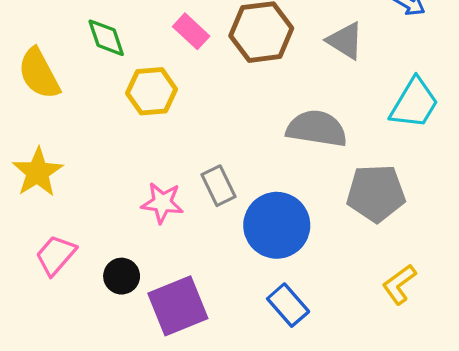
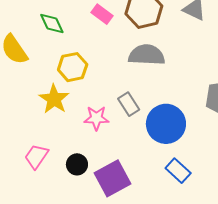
yellow hexagon: (152, 91) -> (73, 67), moved
gray semicircle: (317, 129) -> (147, 55), moved
yellow star: (38, 172) -> (54, 99), moved

